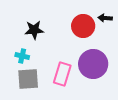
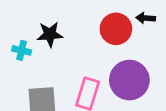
cyan cross: (22, 56) -> (22, 50), moved

